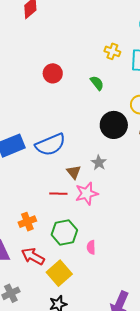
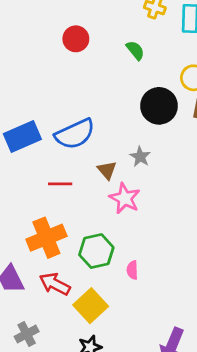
red line: (58, 194) -> (60, 184), moved
pink star: (87, 194) -> (125, 198), turned -30
orange cross: (27, 222) -> (46, 238), size x1.6

